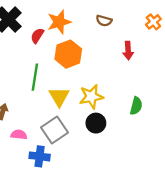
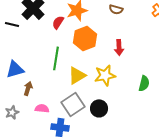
red arrow: (128, 51) -> (119, 47), moved
yellow triangle: (59, 97) -> (77, 75), turned 30
black circle: (96, 123) -> (99, 108), moved

